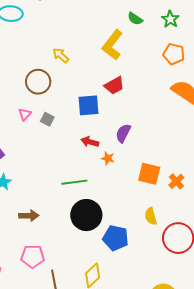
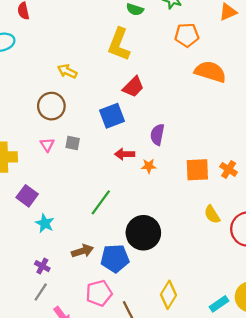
green line: (74, 182) -> (101, 202), moved, turned -30
blue pentagon: (116, 238) -> (115, 258), moved

